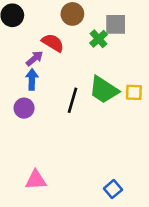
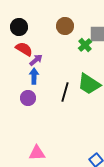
red semicircle: (53, 43) -> (24, 49), moved

